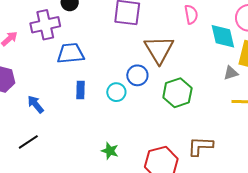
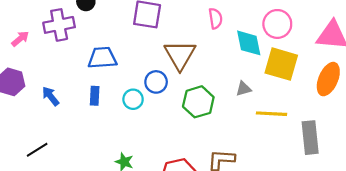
blue trapezoid: (71, 53) -> (102, 58), moved
gray triangle: (231, 73) -> (244, 89), moved
blue arrow: (36, 104) -> (51, 96), moved

